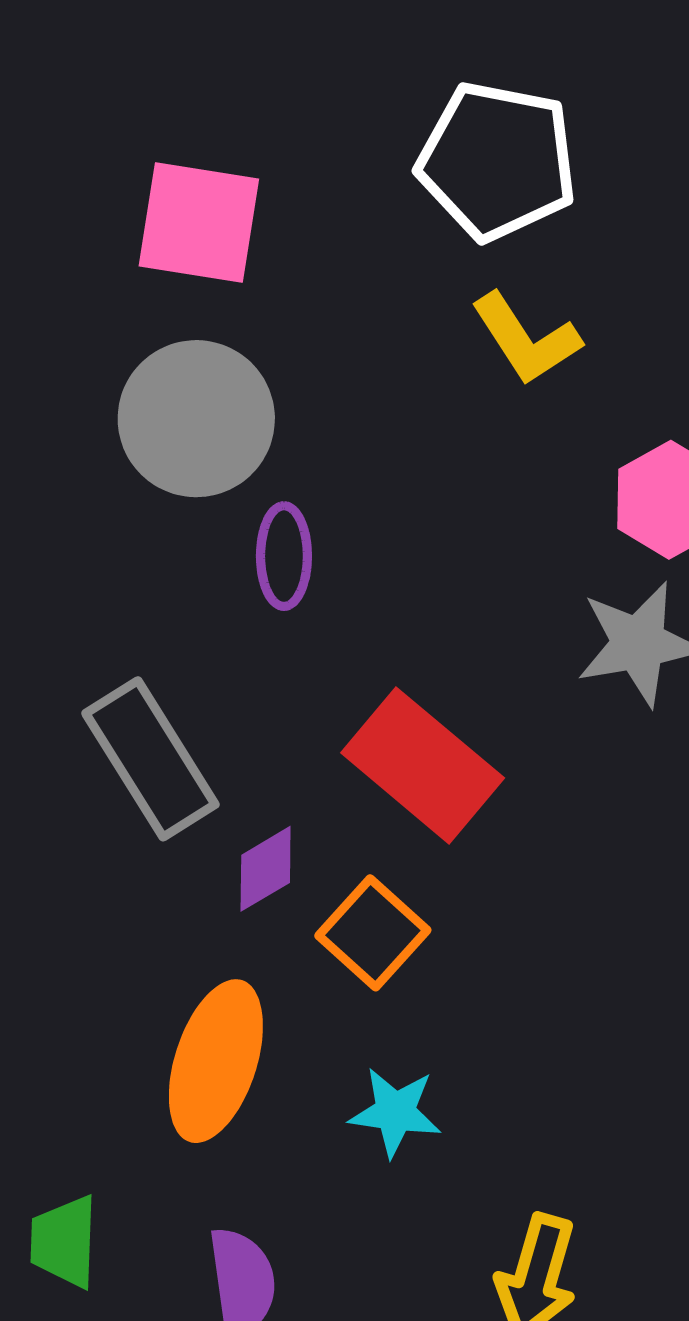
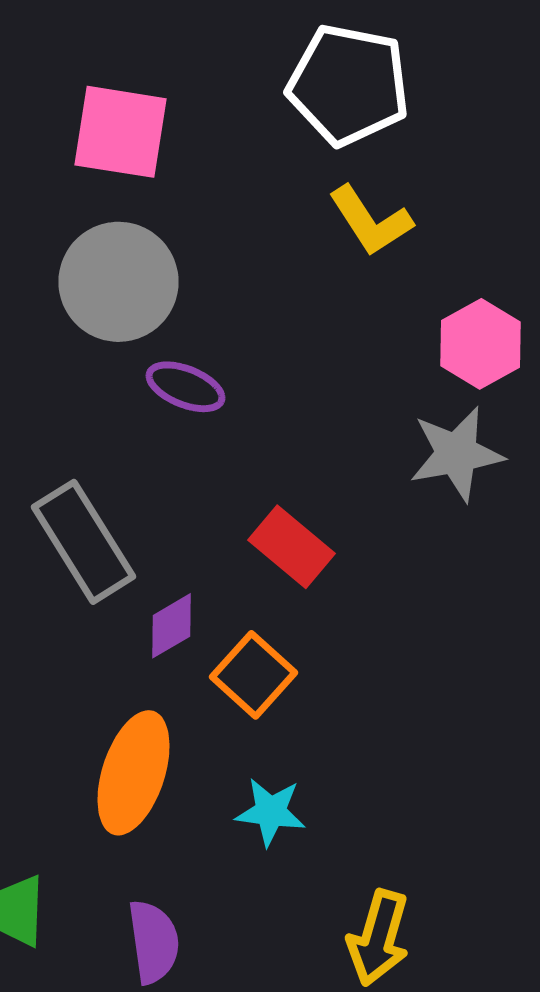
purple ellipse: (284, 556) -> (186, 387), turned -68
red rectangle: (423, 765) -> (292, 547), size x0.7

